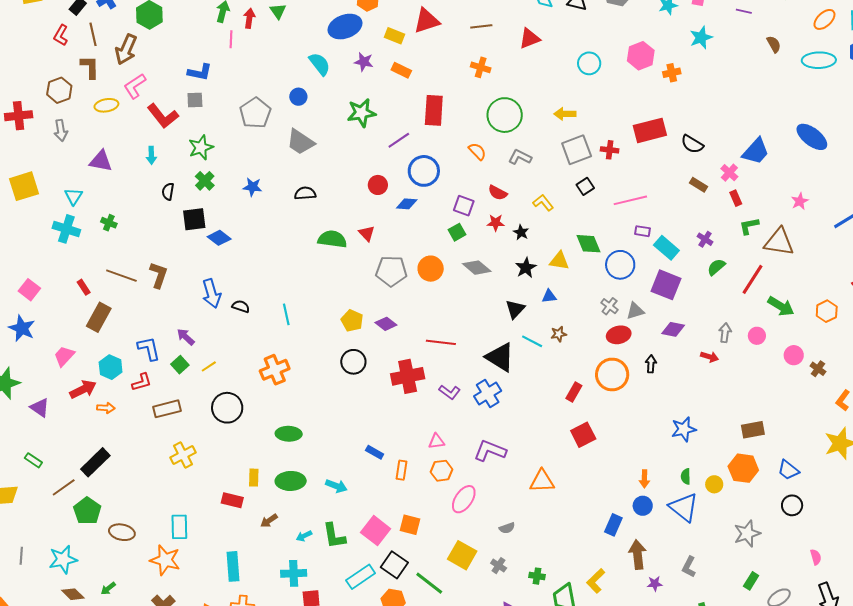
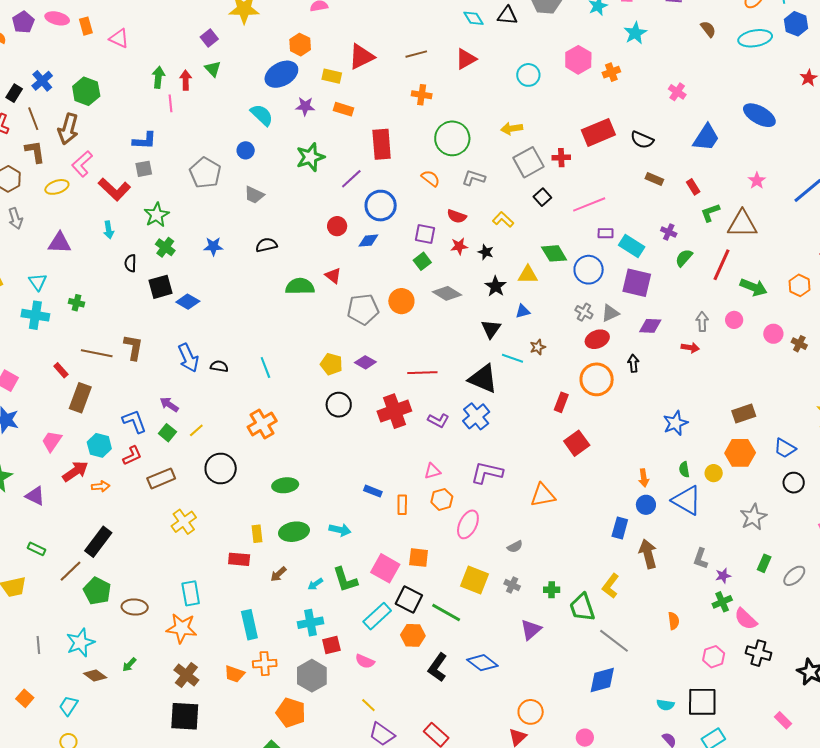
gray trapezoid: (300, 142) -> (254, 195), size x0.7
pink cross: (729, 173) -> (677, 92), moved
purple star: (655, 584) -> (723, 576), moved

